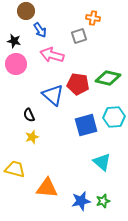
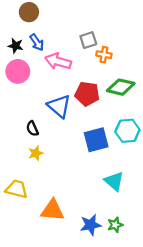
orange cross: (93, 18) -> (104, 55), moved
blue arrow: (40, 30) -> (37, 42), moved

